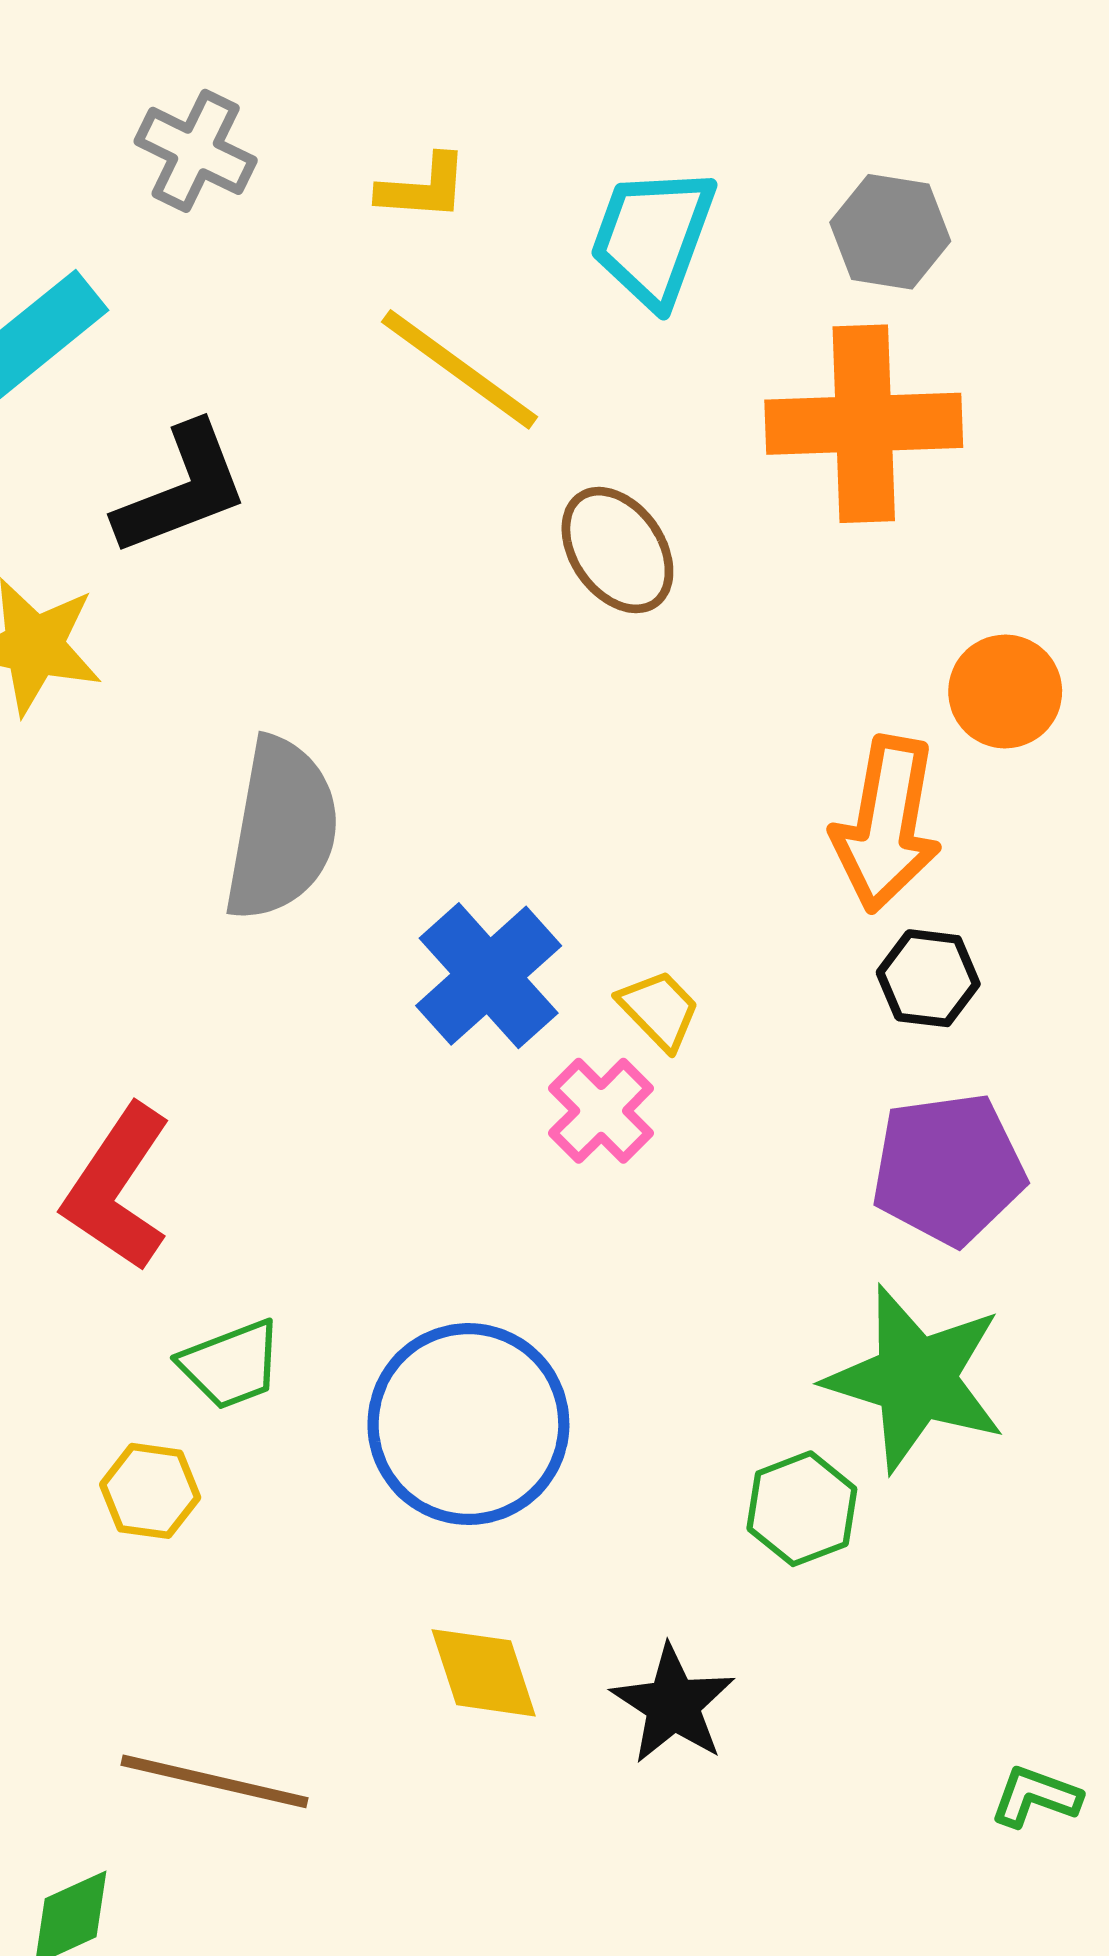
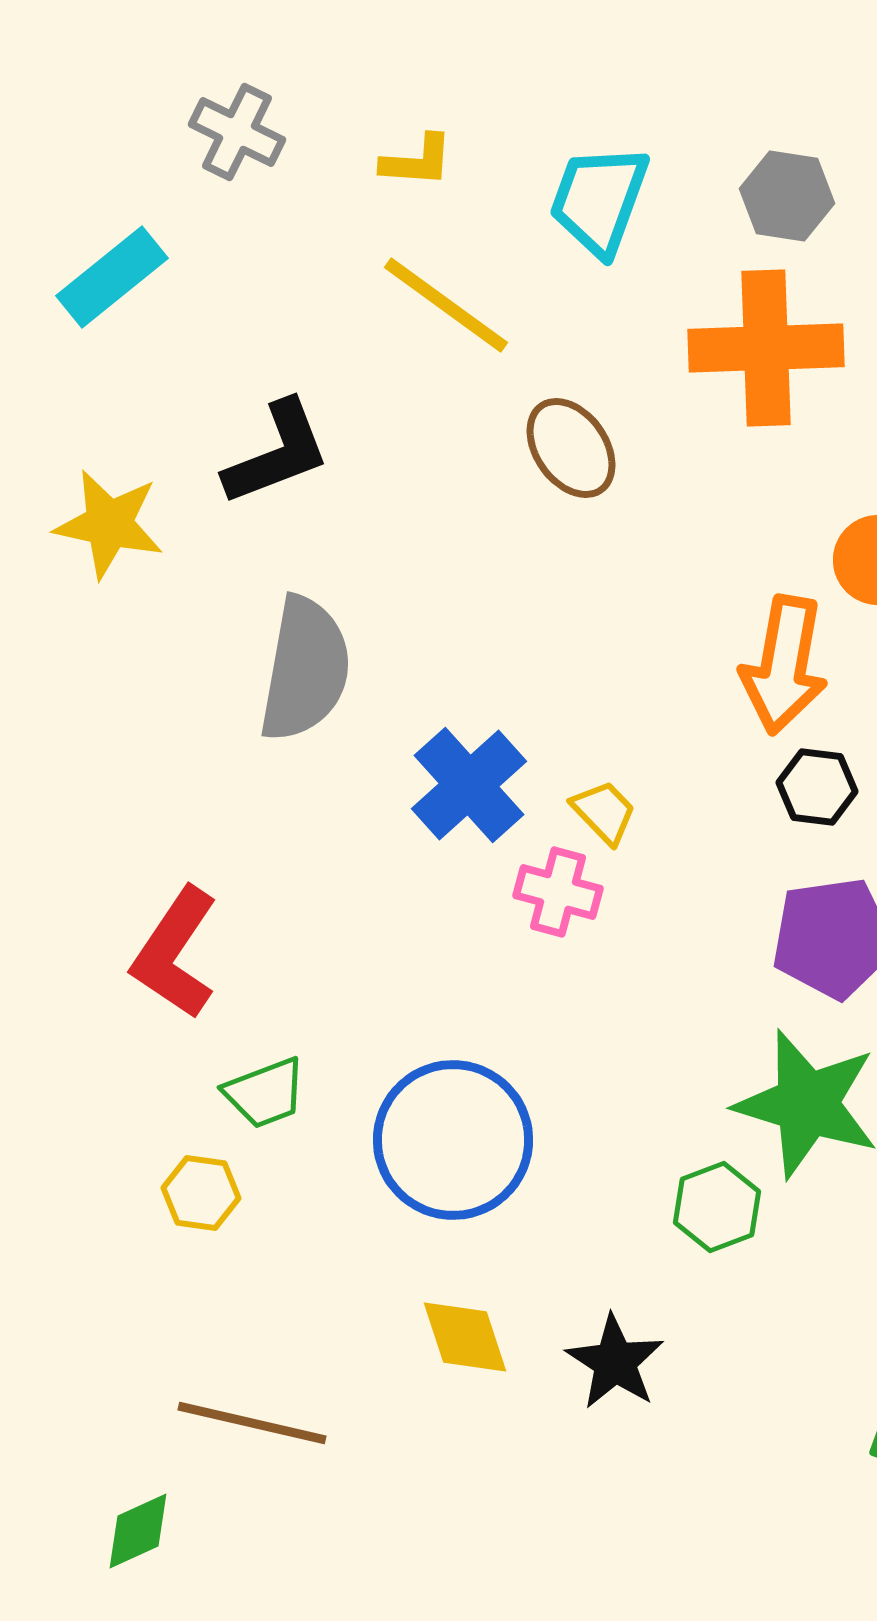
black L-shape: (182, 489) -> (277, 453), moved
pink cross: (601, 1111) -> (558, 892), turned -30

